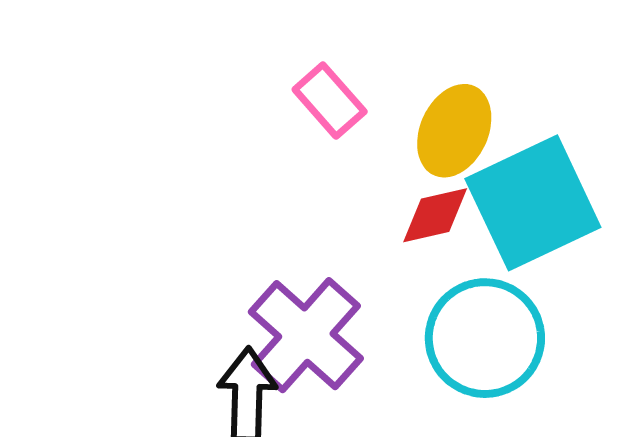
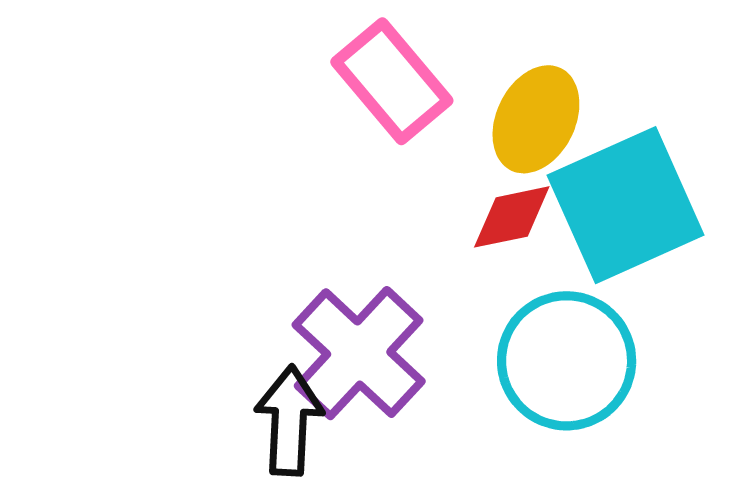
pink rectangle: (330, 101) -> (392, 81), size x1.4

